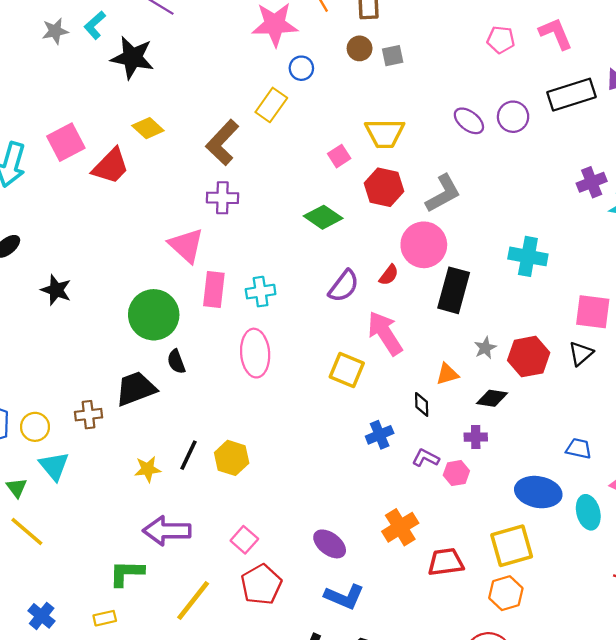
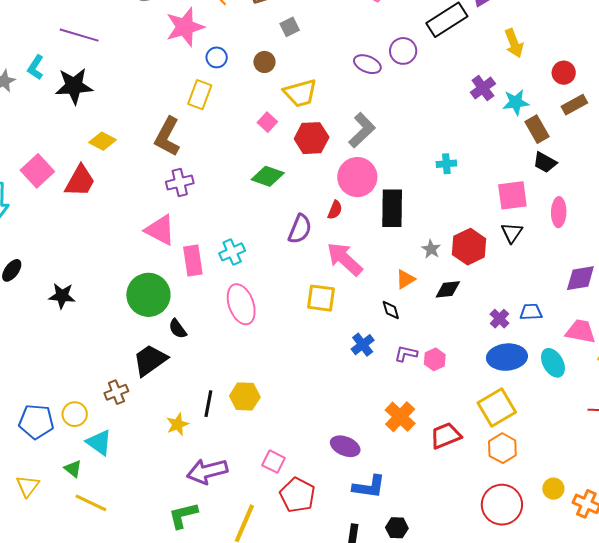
brown circle: (360, 48) -> (264, 62), moved
cyan cross: (528, 256) -> (446, 164), size x0.6
purple cross: (476, 437) -> (500, 319), moved, turned -30

